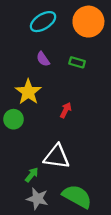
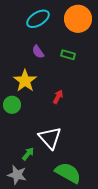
white triangle: (57, 157) -> (50, 138), turned 40
gray star: (37, 199) -> (17, 175), moved

